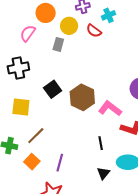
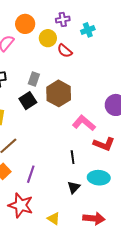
red semicircle: (94, 31) -> (65, 51), moved
gray rectangle: (58, 44) -> (34, 79), moved
brown hexagon: (82, 97) -> (59, 93), moved

